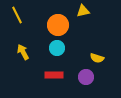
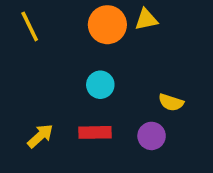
orange circle: (58, 25) -> (107, 25), moved
yellow arrow: (23, 52) -> (40, 136), moved, turned 77

